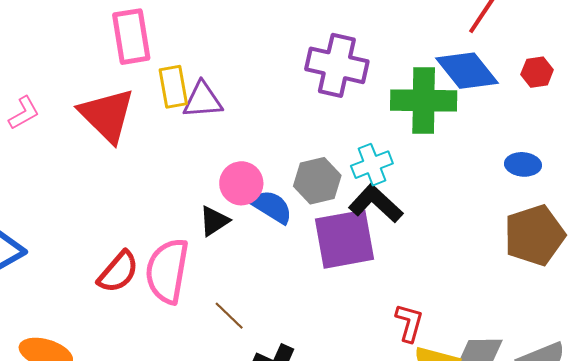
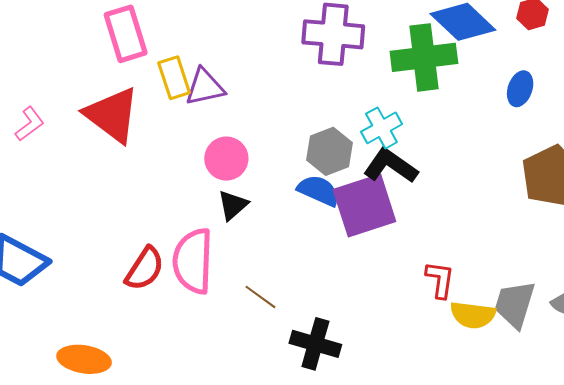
blue ellipse: (523, 164) -> (520, 89), moved, turned -68
pink circle: (241, 183) -> (226, 159), moved
blue semicircle: (272, 207) -> (319, 191), moved

